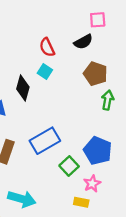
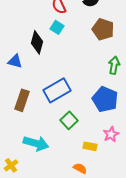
green arrow: (108, 100) -> (114, 65), moved
green square: (69, 166) -> (69, 120), moved
pink star: (92, 184) -> (111, 134), moved

